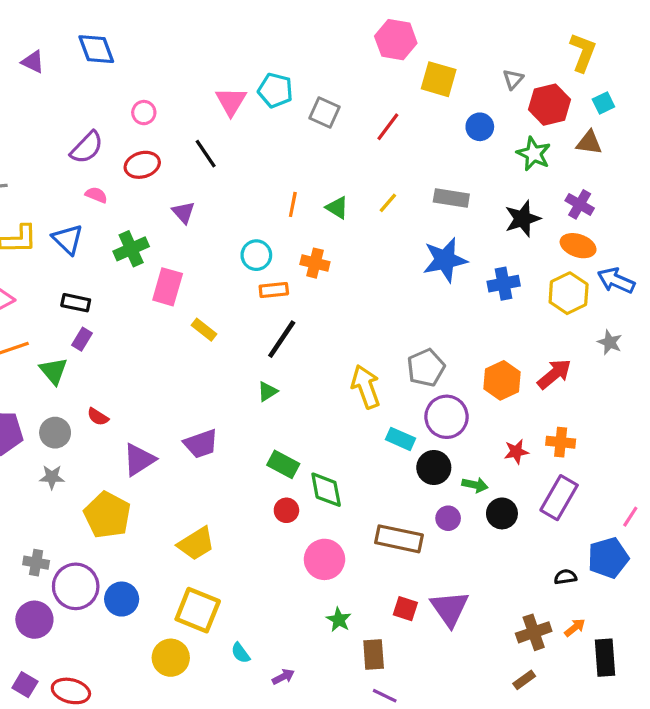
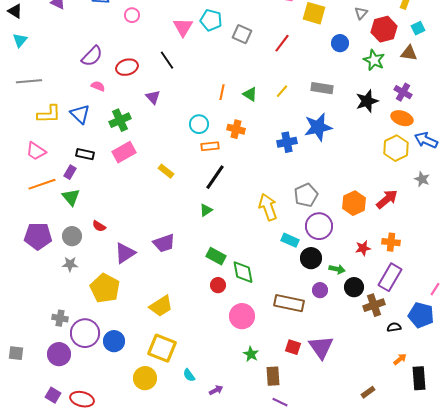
pink circle: (144, 113) -> (132, 15), moved
blue cross: (504, 284) -> (287, 142), moved
pink rectangle: (168, 287) -> (124, 152), moved, turned 45
purple rectangle: (82, 339) -> (70, 172), moved
blue pentagon: (608, 558) -> (421, 315), turned 30
brown cross: (534, 632) -> (374, 305), moved

